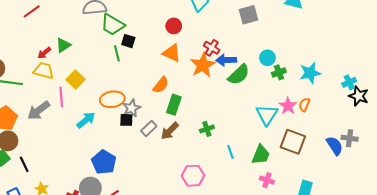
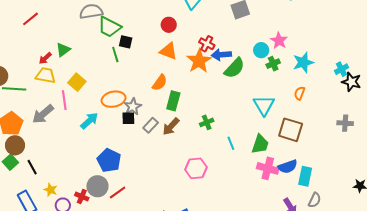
pink star: (288, 106) -> (279, 41), moved
blue semicircle: (335, 146) -> (288, 167), moved, turned 108
pink cross: (267, 180) -> (268, 168), size x1.5

